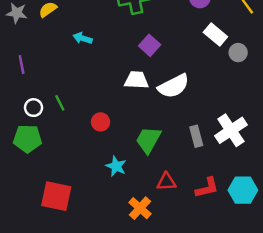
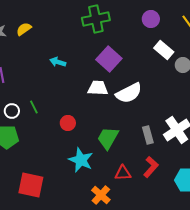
cyan arrow: (83, 38) -> (58, 62), moved
purple square: (150, 45) -> (109, 59), size x1.4
cyan star: (116, 166) -> (81, 160), size x1.4
red L-shape: (207, 188) -> (151, 167), moved, turned -35

